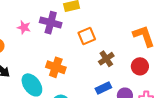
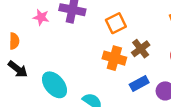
orange cross: (56, 67) -> (114, 58), moved

